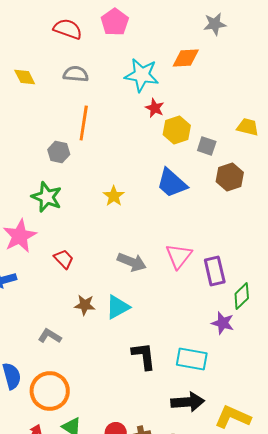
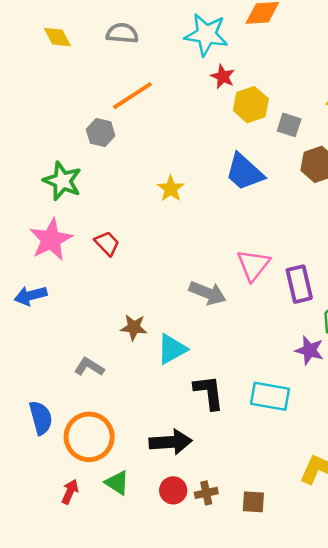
orange line: (84, 123) -> (132, 96), turned 48
green star: (47, 197) -> (62, 181), moved
red trapezoid: (64, 259) -> (107, 243), moved
gray arrow: (132, 262) -> (208, 293), moved
cyan triangle: (118, 307) -> (172, 349), moved
black arrow: (188, 402) -> (171, 442), moved

